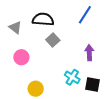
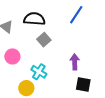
purple arrow: (89, 53) -> (75, 62), moved
cyan cross: (72, 77) -> (39, 72), moved

